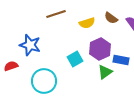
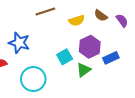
blue rectangle: (121, 60) -> (111, 58), turned -35
green triangle: (105, 72) -> (84, 70), moved

